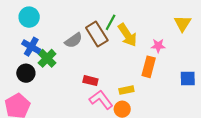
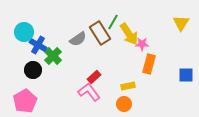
cyan circle: (29, 17) -> (24, 32), moved
pink star: (158, 46) -> (142, 44), moved
red rectangle: (90, 81) -> (94, 77), turned -56
pink L-shape: (101, 100) -> (89, 92), moved

